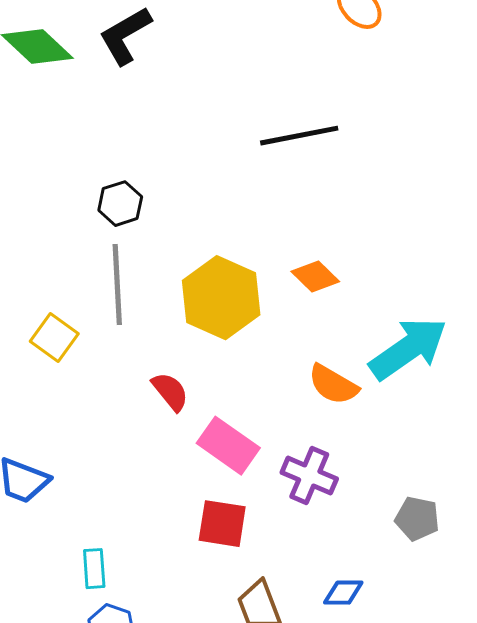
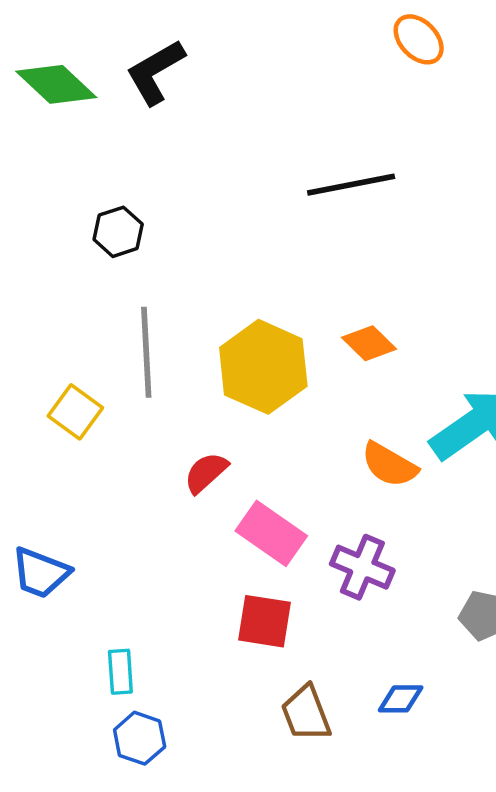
black hexagon: (120, 204) -> (118, 232), moved
red semicircle: (170, 392) -> (206, 473), turned -93

